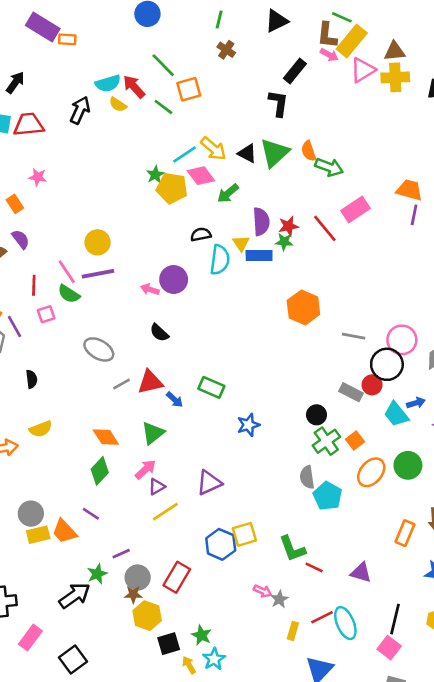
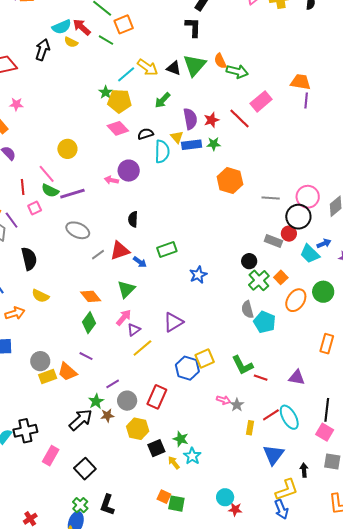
pink diamond: (201, 176) -> (118, 128), moved
green star: (284, 242) -> (214, 144), moved
purple line: (98, 274) -> (72, 194), moved
black semicircle: (159, 333) -> (133, 219), moved, turned 56
black semicircle: (32, 379) -> (29, 259), size x1.6
green rectangle: (211, 387) -> (167, 249), turned -36
yellow semicircle: (41, 429) -> (40, 296), turned 54
brown star: (133, 594) -> (107, 415), moved

